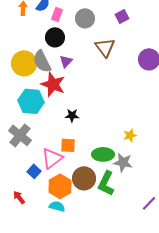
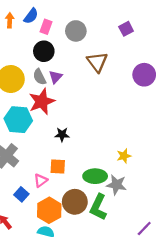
purple square: (122, 16) -> (126, 29), moved
gray semicircle: (42, 61) -> (40, 77), moved, size x0.7
red star: (53, 84) -> (42, 101), turned 30
pink triangle: (52, 158) -> (41, 180), size x0.6

